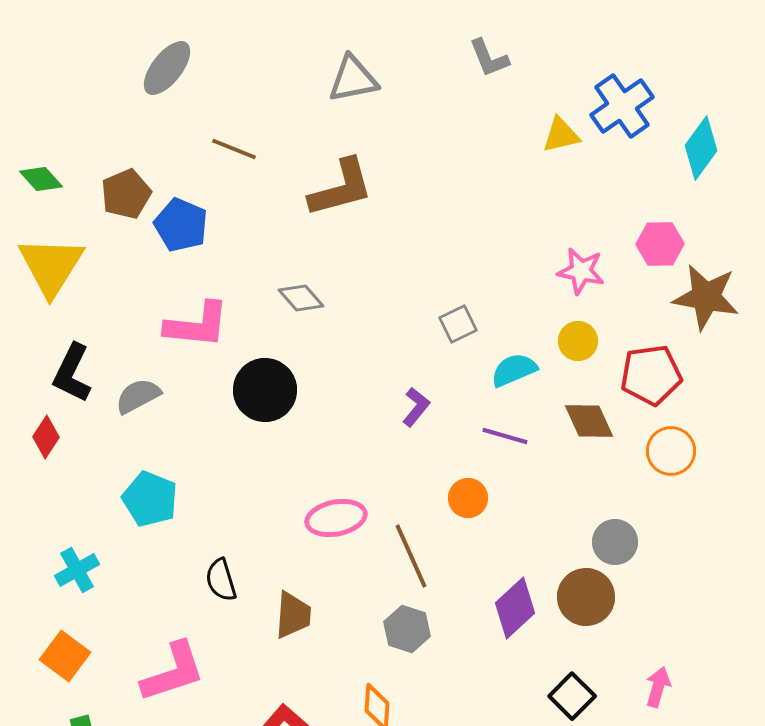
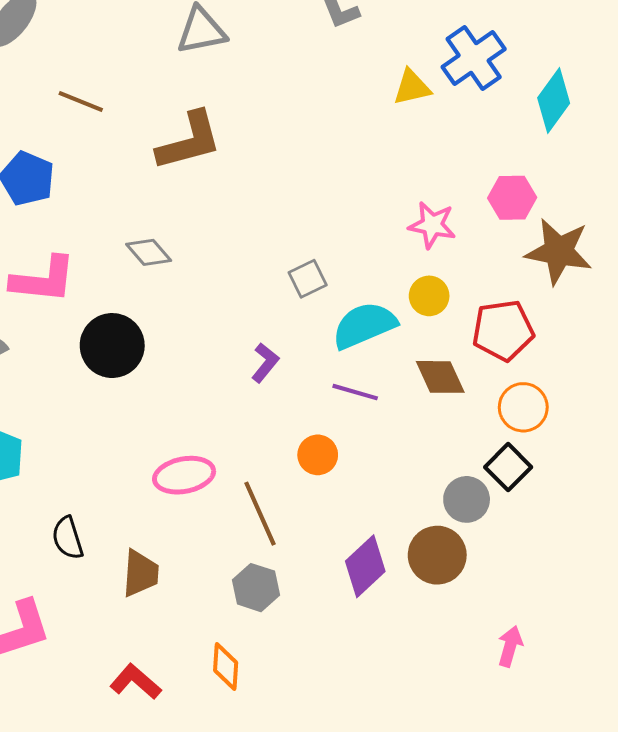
cyan semicircle: (514, 370) -> (364, 325), size x1.4
black square: (572, 696) -> (508, 467), moved

